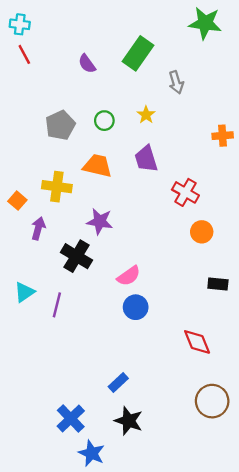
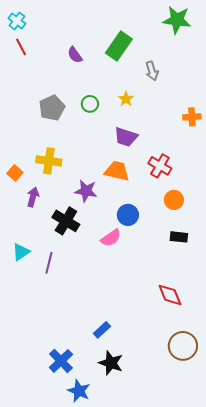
cyan cross: (20, 24) -> (17, 21), turned 30
purple trapezoid: (146, 159) -> (126, 137), turned -55
orange trapezoid: (97, 166) -> (117, 171), moved
black rectangle: (218, 284) -> (179, 237), moved
blue circle: (136, 307) -> (128, 215), moved

